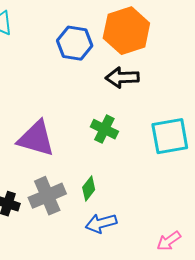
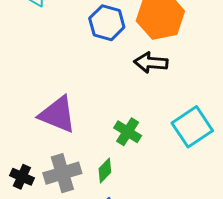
green cross: (104, 129) -> (128, 132), moved
cyan square: (170, 136) -> (192, 127), turned -30

